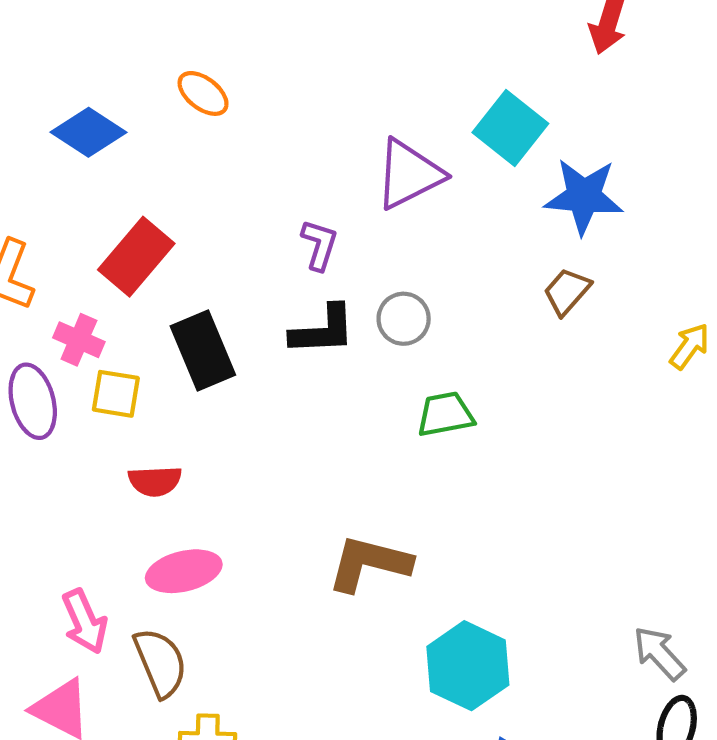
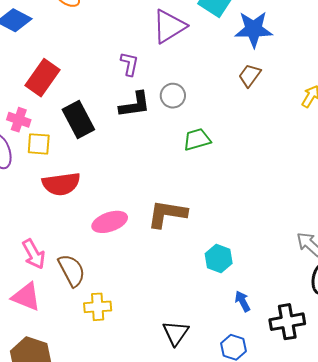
red semicircle: (155, 481) -> (61, 184), size x1.5
pink ellipse: (184, 571) -> (110, 222), moved
cyan hexagon: (468, 666) -> (219, 258), size x0.7

